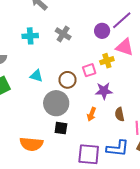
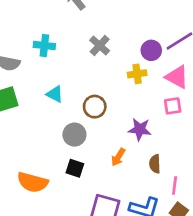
cyan cross: (30, 36) -> (44, 46), moved
yellow cross: (107, 61) -> (137, 74), moved
pink square: (89, 70) -> (173, 106), moved
gray circle: (56, 103) -> (74, 135), size x0.7

